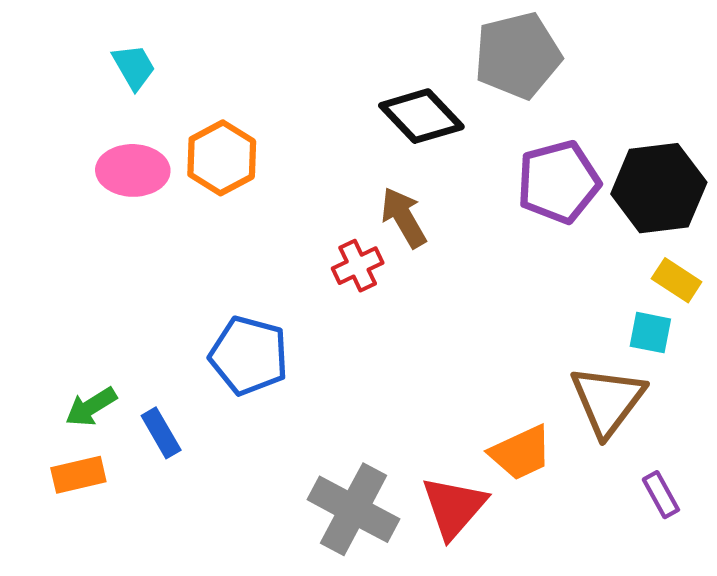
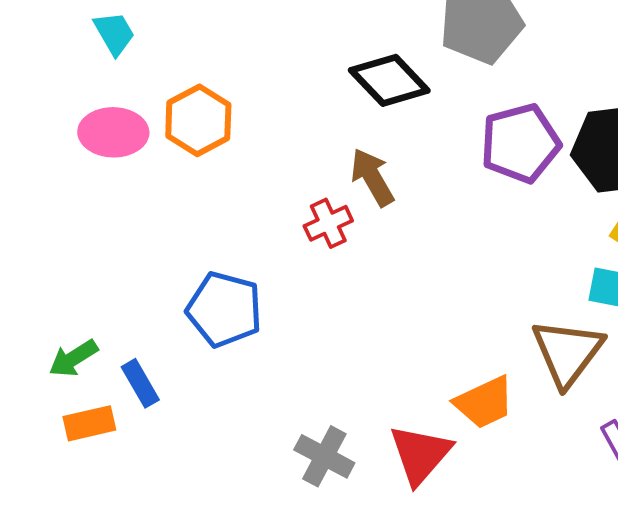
orange rectangle: (78, 475) -> (89, 423), moved
gray cross: (353, 509) -> (324, 456), size x0.7

